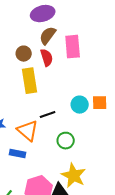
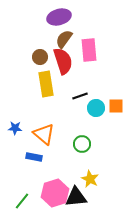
red semicircle: (47, 58) -> (63, 61), size x1.5
black line: (48, 115) -> (80, 96), moved
yellow star: (74, 176) -> (90, 179), size x0.7

